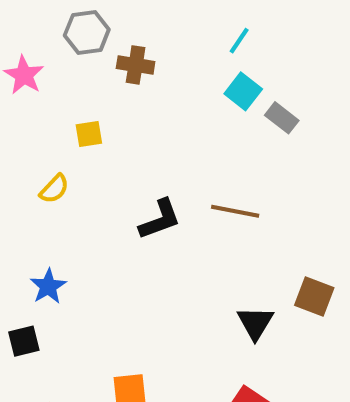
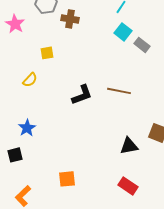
black triangle: (255, 323) -> (129, 146), turned 48

